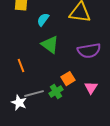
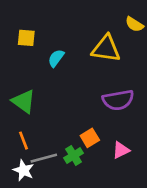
green triangle: (50, 45) -> (24, 101), moved
orange line: (21, 66) -> (24, 141), moved
pink triangle: (91, 88) -> (121, 150), turned 32

